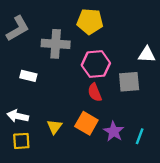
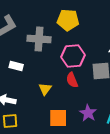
orange square: (86, 123) -> (58, 118), moved, turned -30
yellow triangle: (54, 127) -> (45, 89), moved

